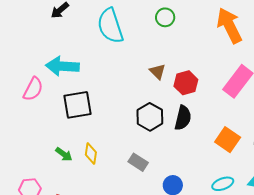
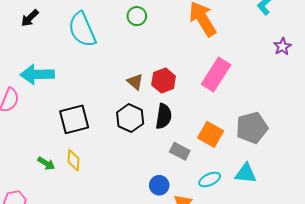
brown triangle: (158, 72) -> (135, 82), moved
black square: (78, 105) -> (74, 119), moved
gray rectangle: (138, 162) -> (180, 151), moved

